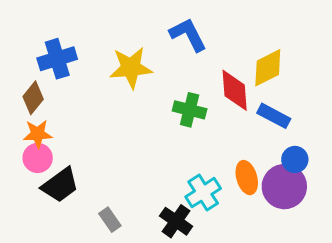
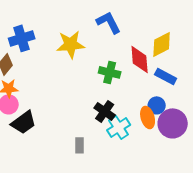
blue circle: (295, 159) -> (157, 105), moved
gray rectangle: (110, 220) -> (80, 145), moved, turned 35
black cross: (176, 221) -> (105, 111), moved

